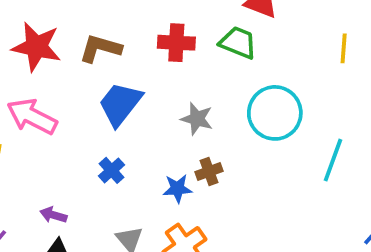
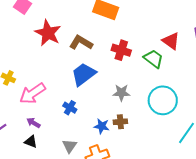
pink arrow: (32, 117) -> (32, 93), moved, turned -76
gray star: (197, 119) -> (121, 93), turned -30
blue cross: (112, 170) -> (70, 108), turned -32

